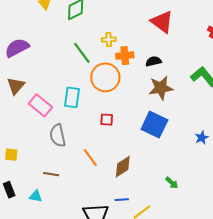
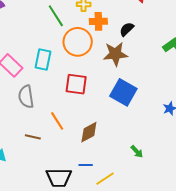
black semicircle: (153, 61) -> (127, 29), turned -35
brown star: (161, 88) -> (115, 54), moved
red square: (107, 120) -> (76, 84), size x1.6
brown line: (51, 174) -> (33, 137), moved

